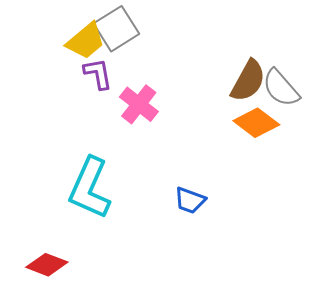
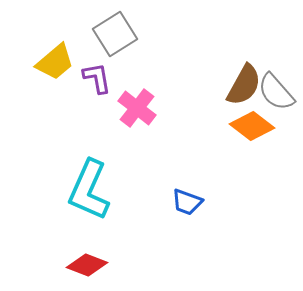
yellow trapezoid: (86, 41) -> (55, 62), moved
red diamond: (47, 265) -> (87, 265), moved

